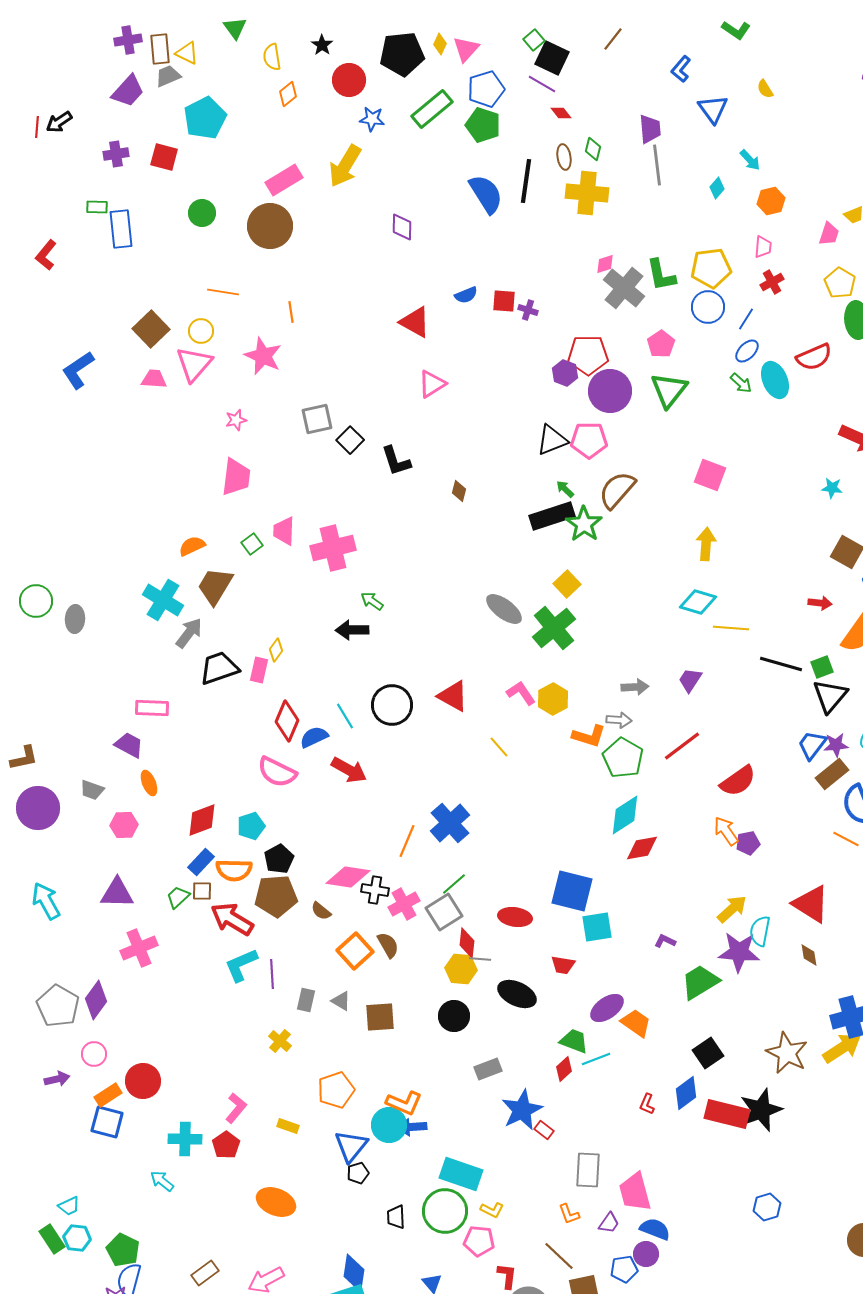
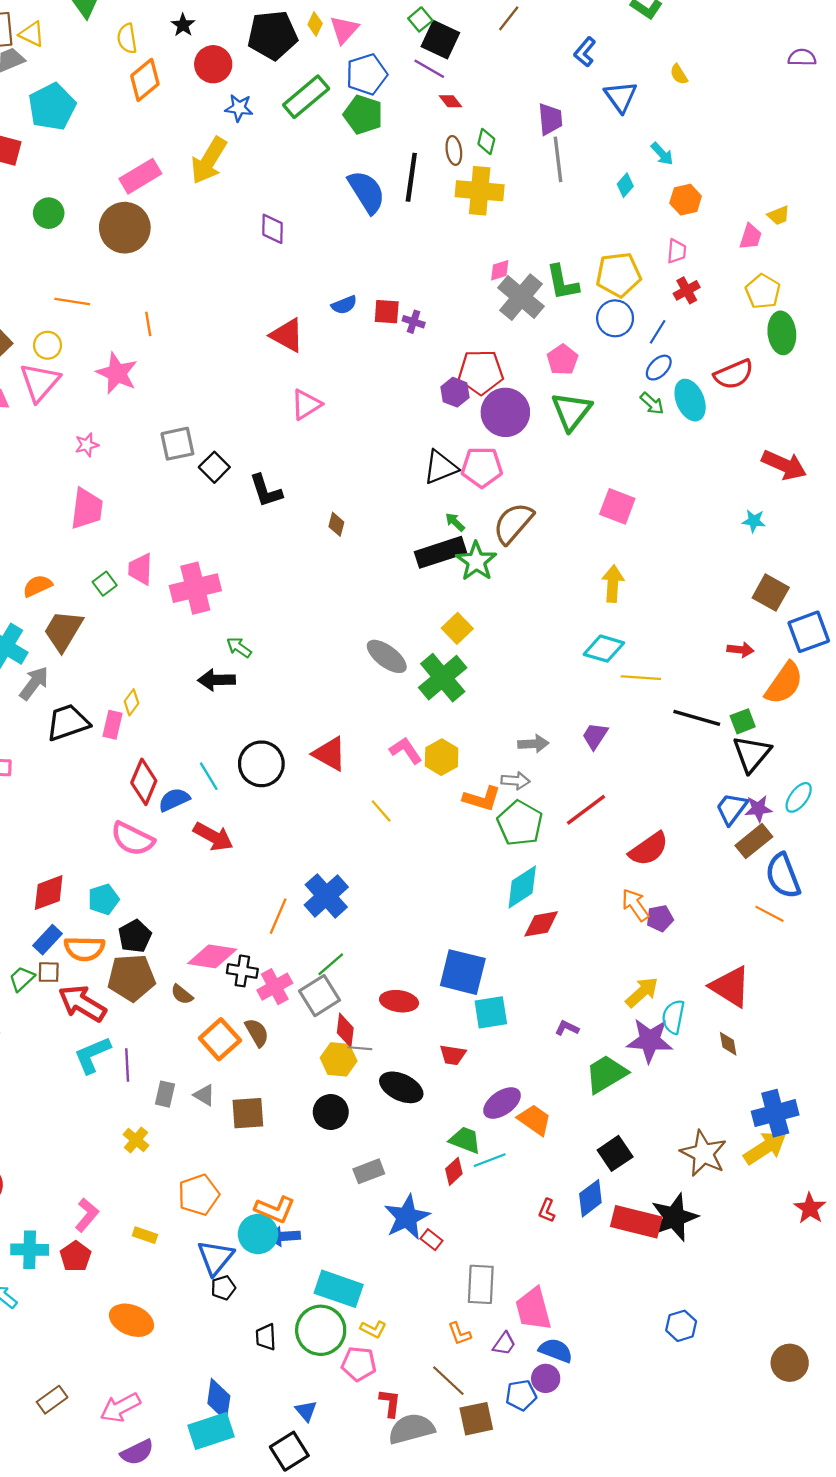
orange diamond: (288, 94) -> (145, 80), size x1.5

